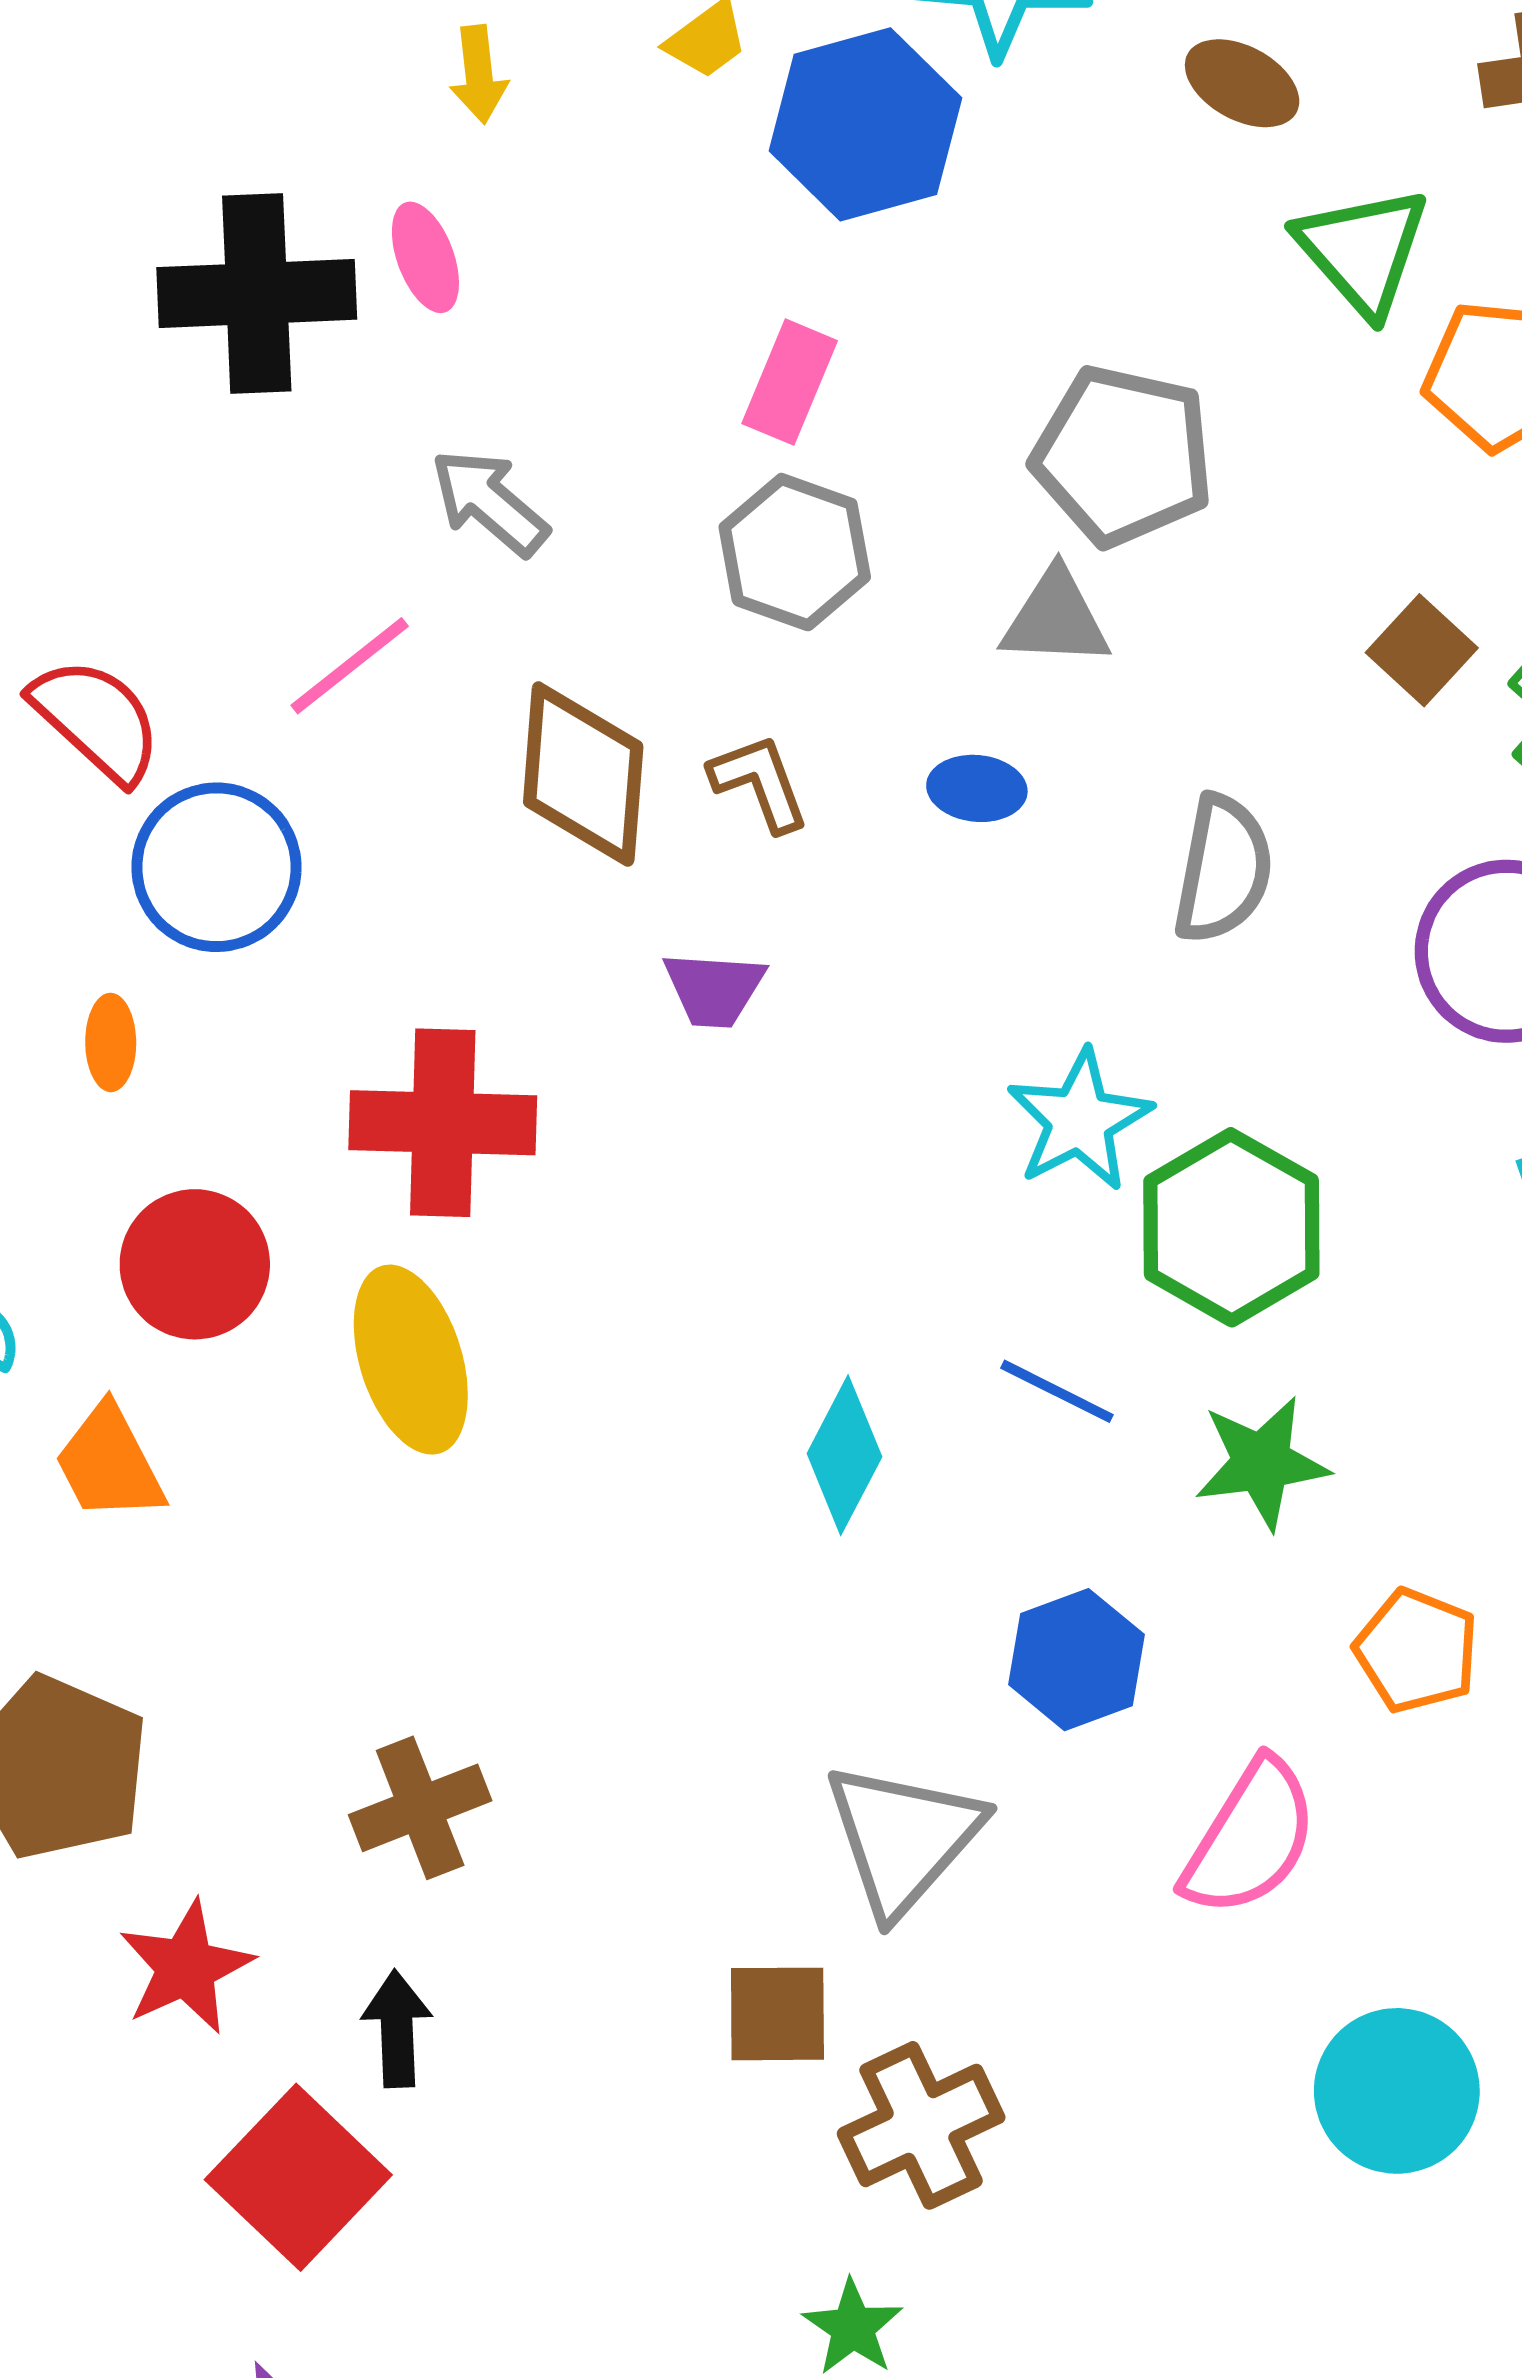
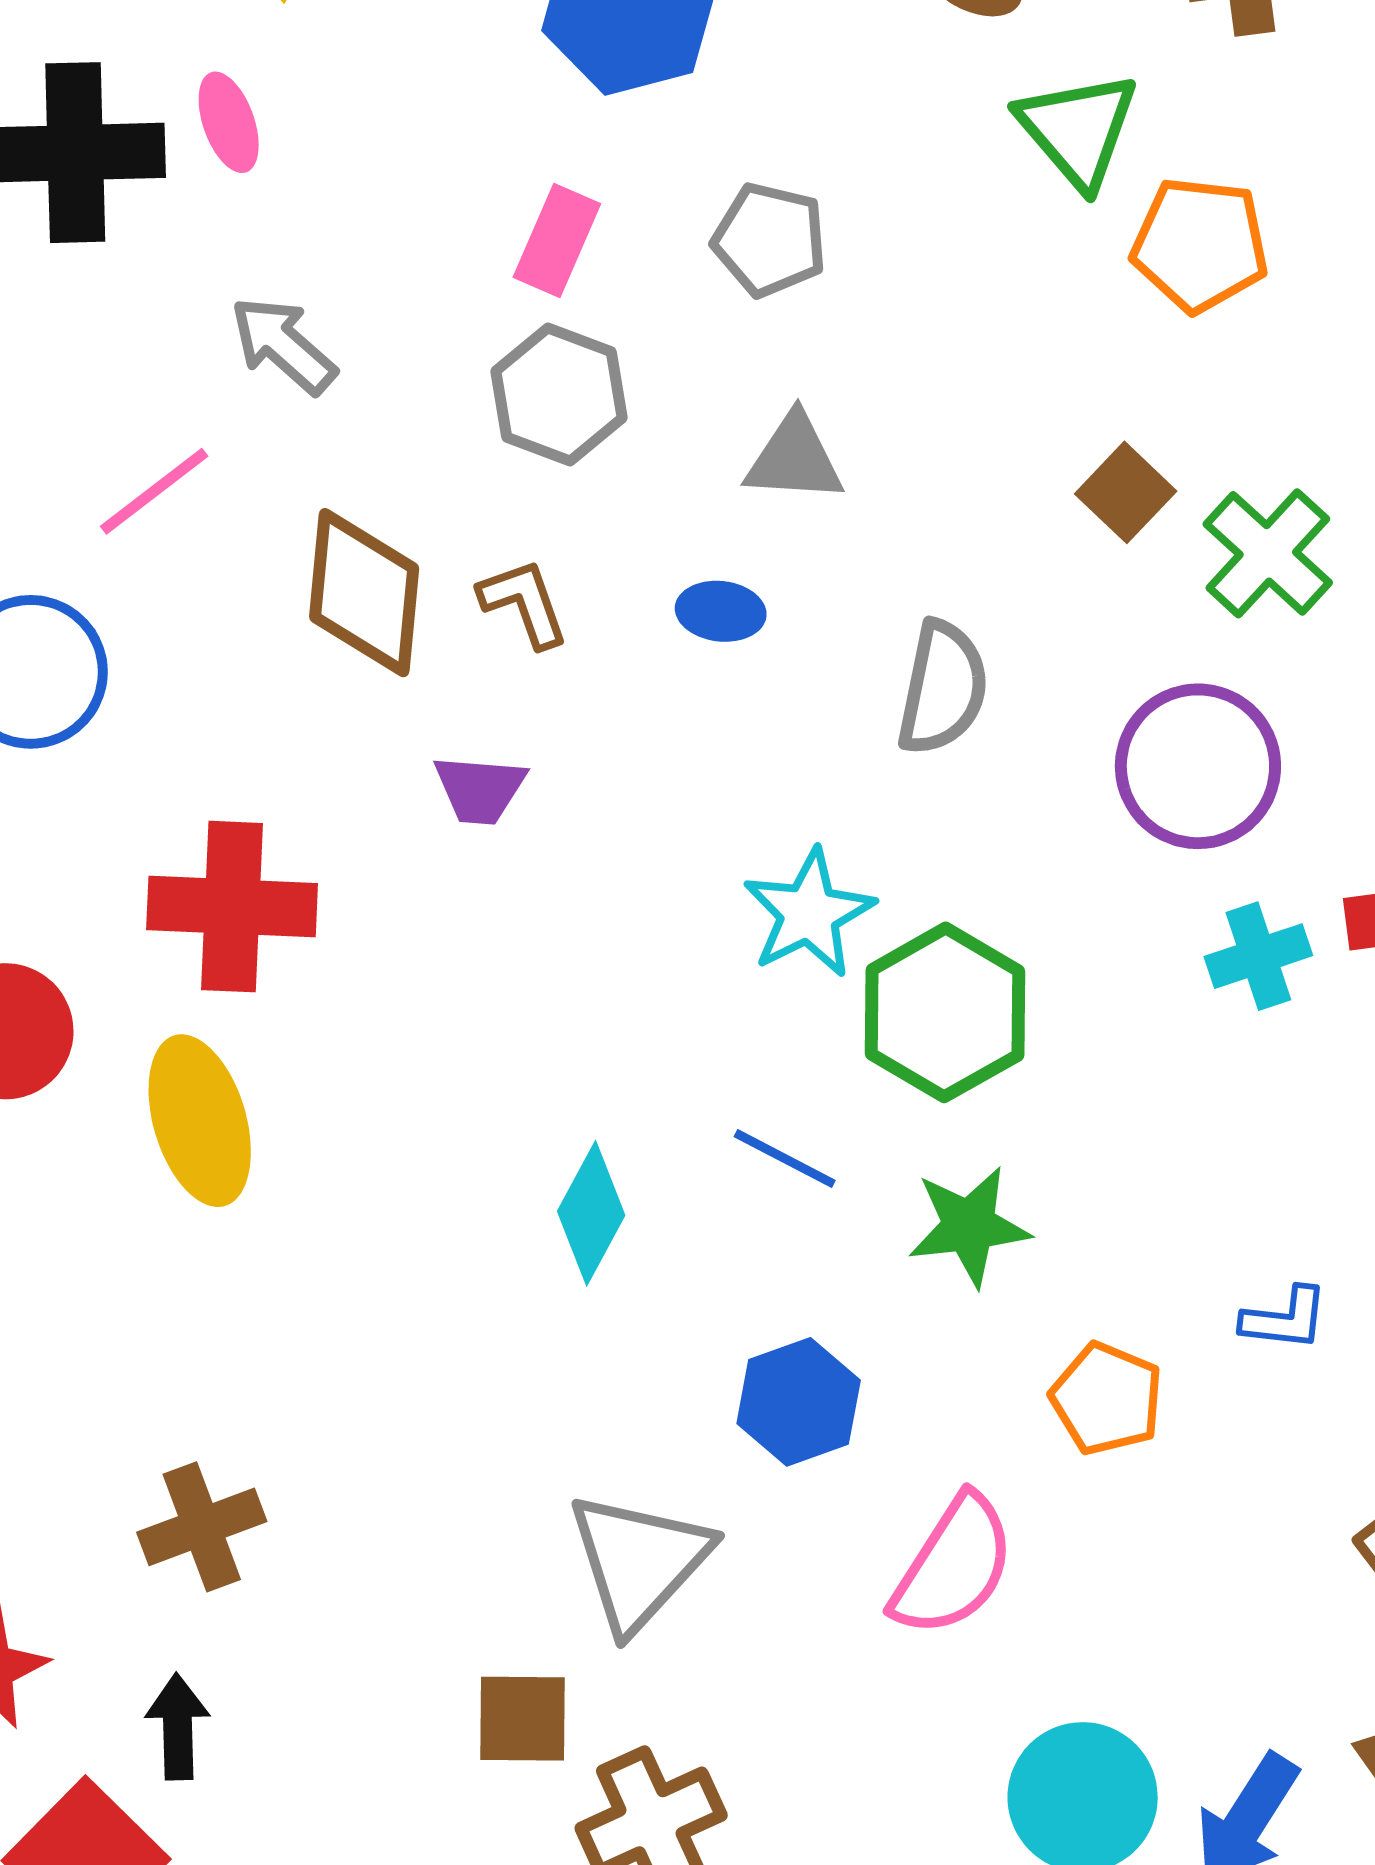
gray pentagon: (1123, 456) -> (770, 240), moved, size x0.7

